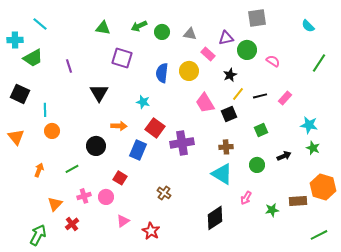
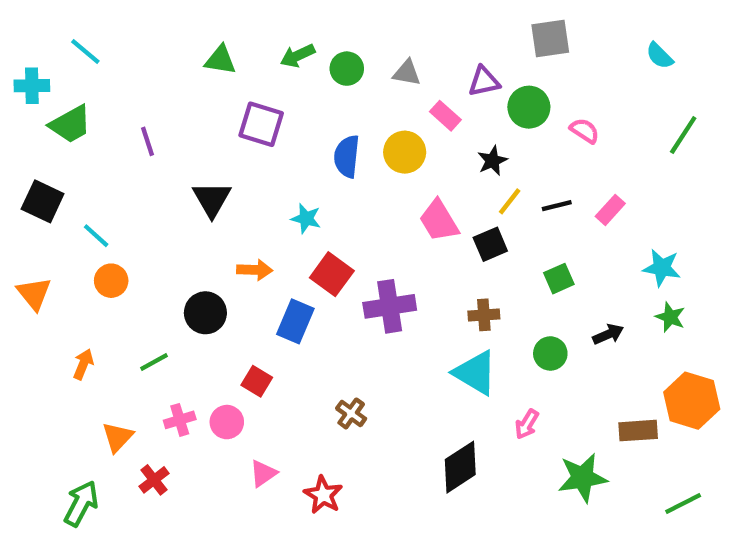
cyan line: (45, 110) -> (96, 236), turned -48
green star: (272, 210) -> (582, 478), moved, size x1.6

